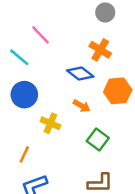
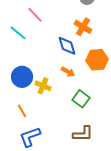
blue diamond: (80, 73) -> (67, 46), turned 35
blue circle: (24, 95) -> (22, 77), moved
orange line: (24, 154) -> (22, 111), turned -56

